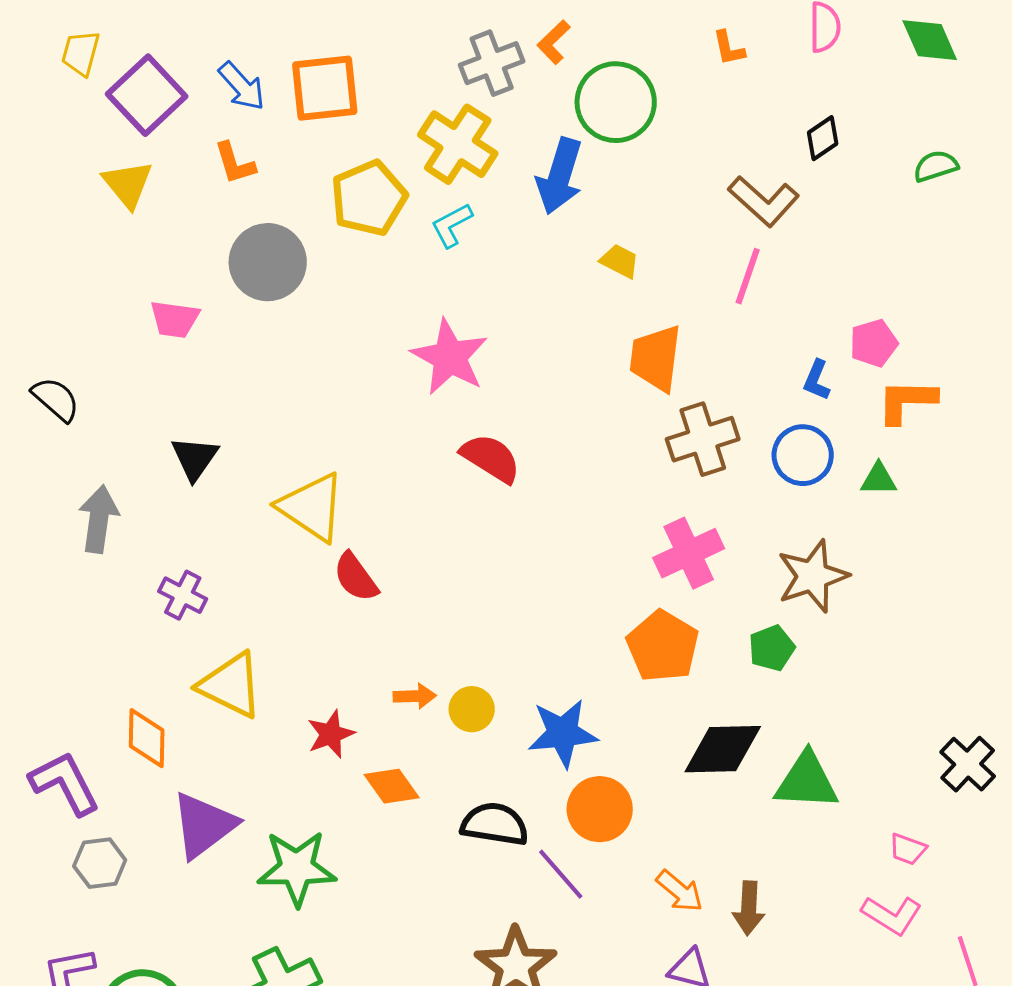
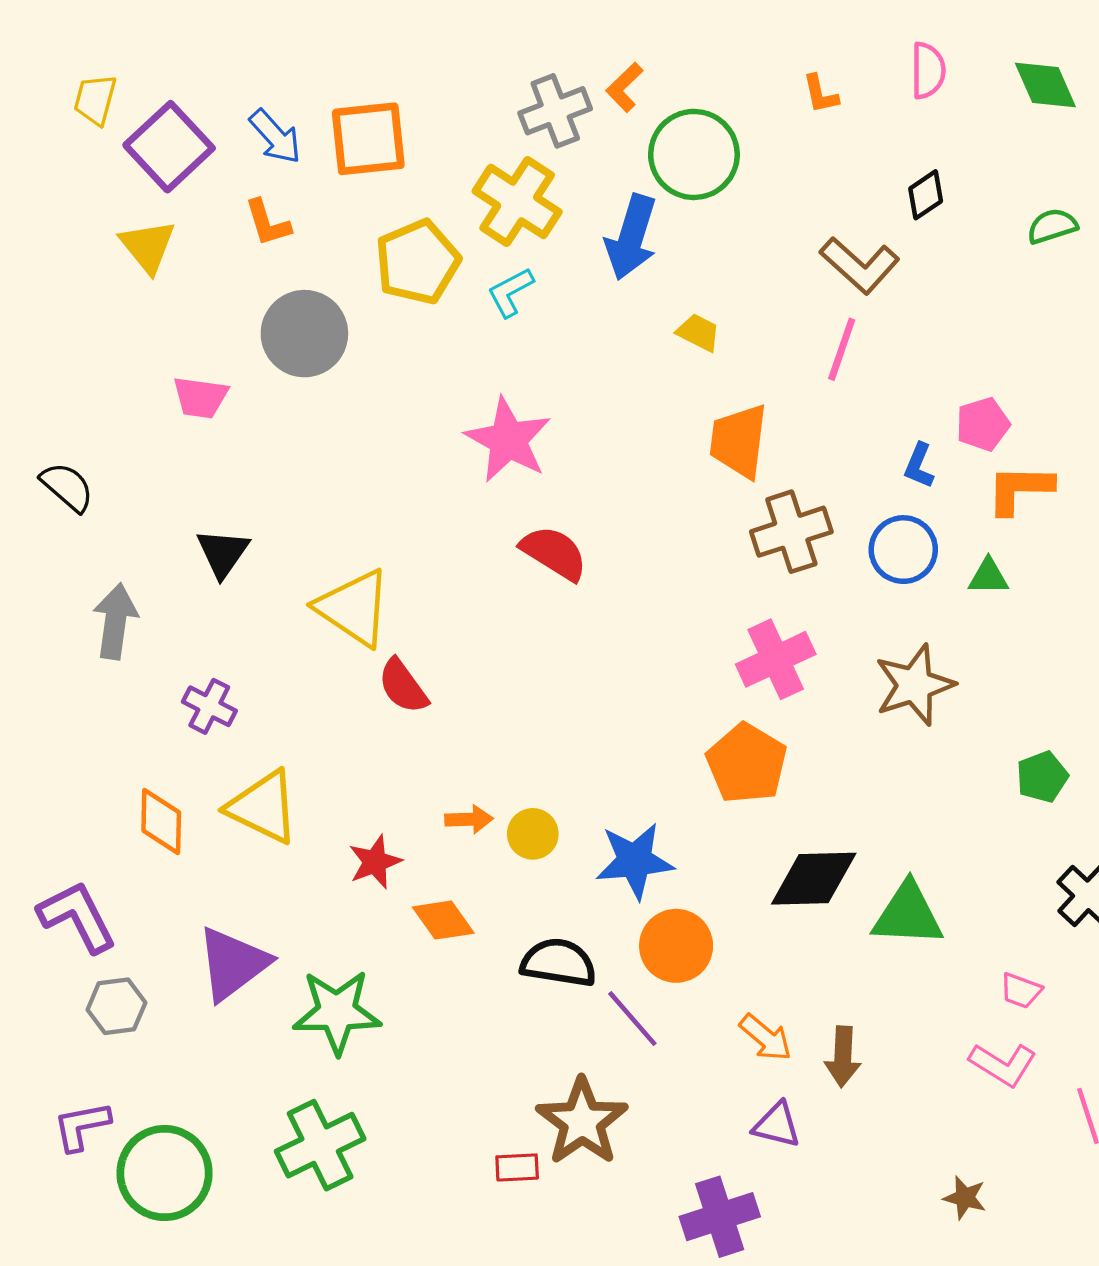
green pentagon: (772, 648) -> (1042, 777), moved
orange diamond: (147, 738) -> (161, 822), moved

